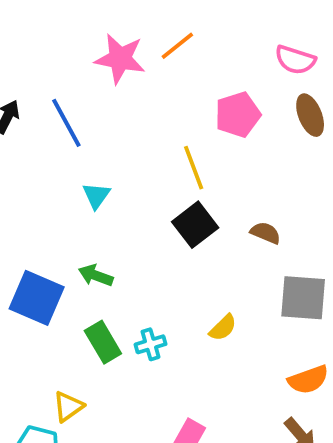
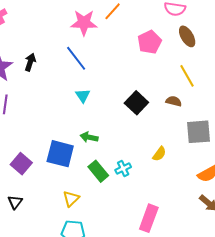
blue line: (66, 123) -> (76, 58), moved
yellow line: (194, 168) -> (187, 76), moved
yellow triangle: (68, 407) -> (71, 199), moved

